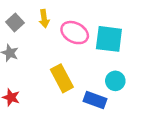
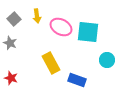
cyan circle: (115, 81) -> (107, 60), moved

